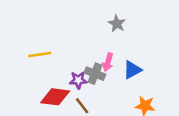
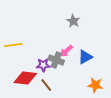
pink arrow: (108, 62) -> (66, 51), turned 32

